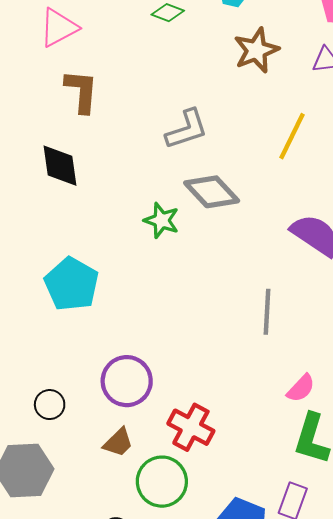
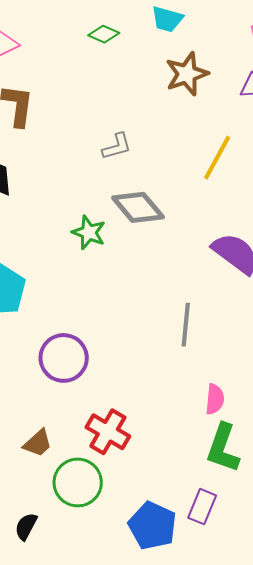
gray L-shape: (187, 129) -> (117, 147), size x0.7
purple circle: (127, 381) -> (64, 358), moved
pink semicircle: (301, 388) -> (215, 399), turned -40

